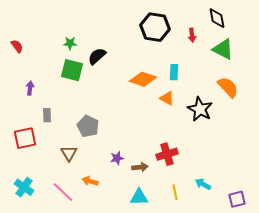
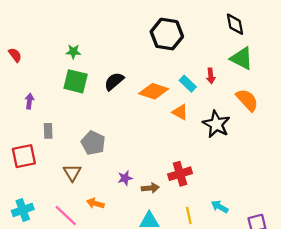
red arrow: (192, 35) -> (211, 76), moved
black semicircle: (97, 56) -> (114, 81), moved
cyan rectangle: (174, 72) -> (188, 84), turned -49
cyan cross: (24, 187) -> (23, 210), turned 36

